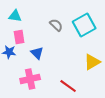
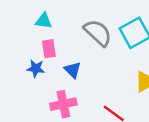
gray semicircle: (56, 25) -> (98, 33), size x1.6

